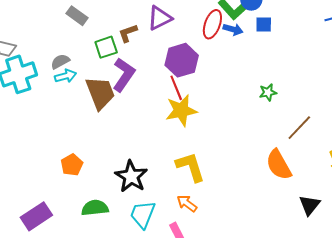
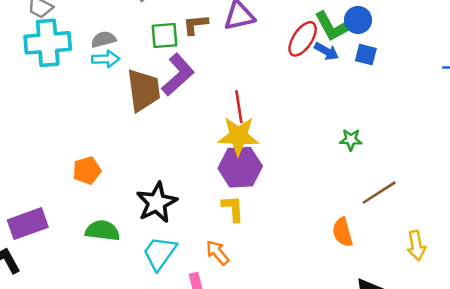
purple hexagon: (182, 60) -> (240, 167), moved
orange semicircle: (279, 165) -> (342, 232), size x0.7
yellow L-shape: (191, 167) -> (233, 209), size x0.7

